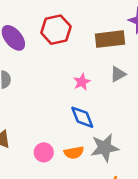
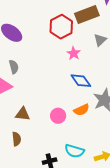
red hexagon: (56, 30) -> (61, 27), moved

